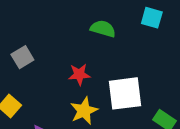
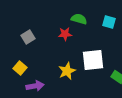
cyan square: (152, 18) -> (109, 22), moved
red star: (79, 74) -> (65, 34), moved

